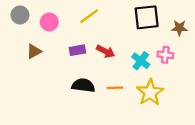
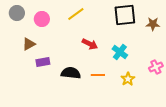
purple rectangle: (77, 50) -> (43, 62), moved
pink cross: (165, 55) -> (156, 67), moved, turned -32
yellow star: (150, 92) -> (128, 79), size x0.6

